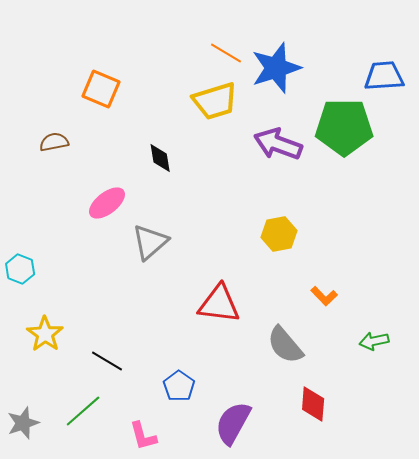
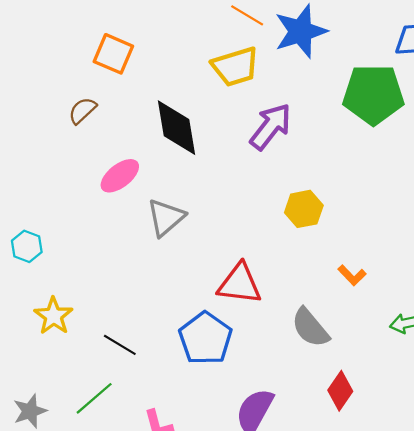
brown semicircle: (54, 142) -> (82, 111), moved, turned -32
purple arrow: (278, 144) -> (271, 127), moved, turned 108
black diamond: (160, 158) -> (177, 128), size x1.8
blue pentagon: (179, 386) -> (205, 338), moved, size x1.6
red diamond: (313, 404) -> (340, 391), turned 30

